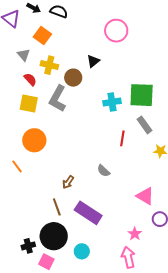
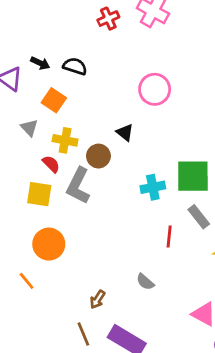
black triangle: (93, 61) -> (125, 132), turned -40
red semicircle: (30, 79) -> (51, 164), moved

